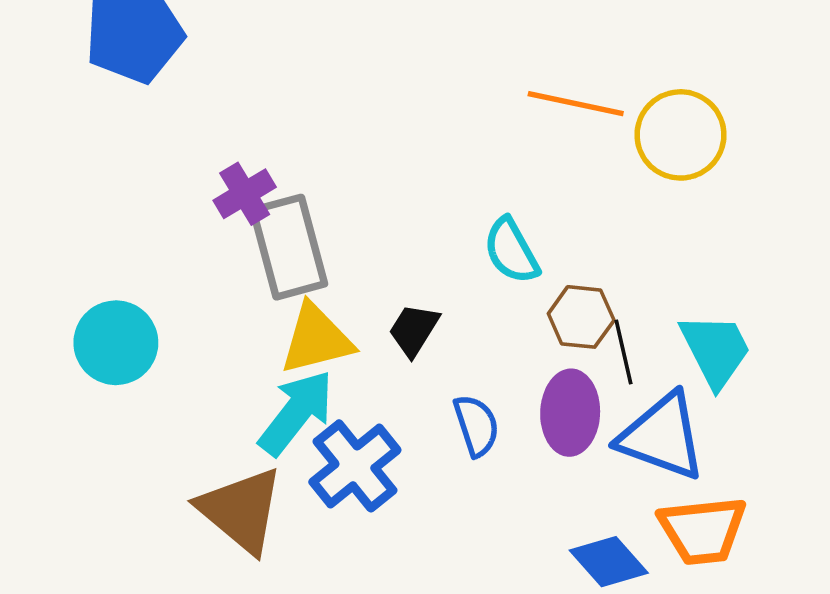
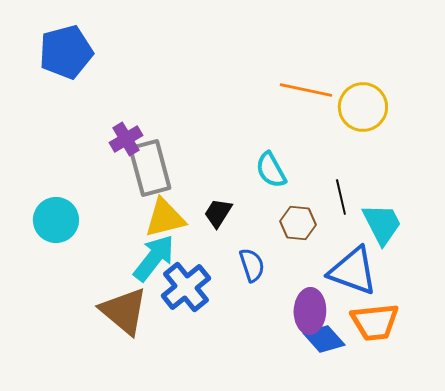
brown hexagon: (581, 317) -> (298, 223), moved
black line: (623, 352) -> (341, 197), moved
purple ellipse: (570, 413) -> (310, 311), moved

